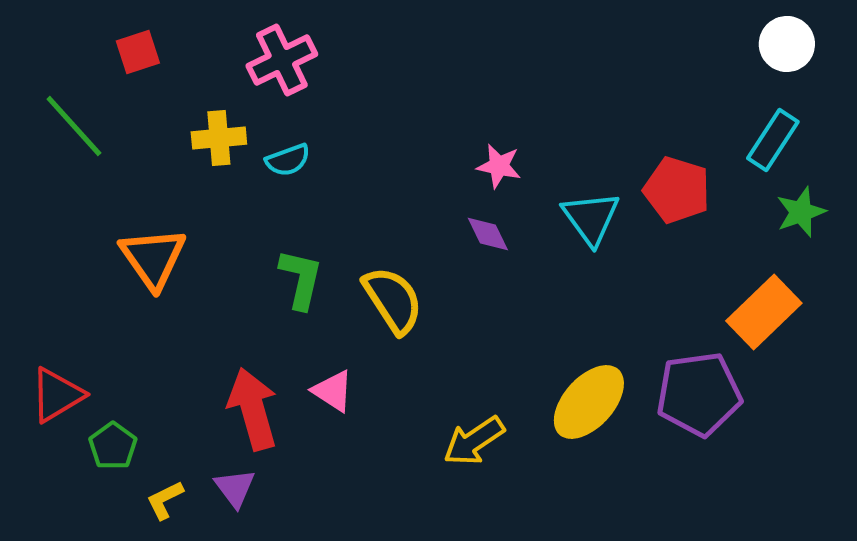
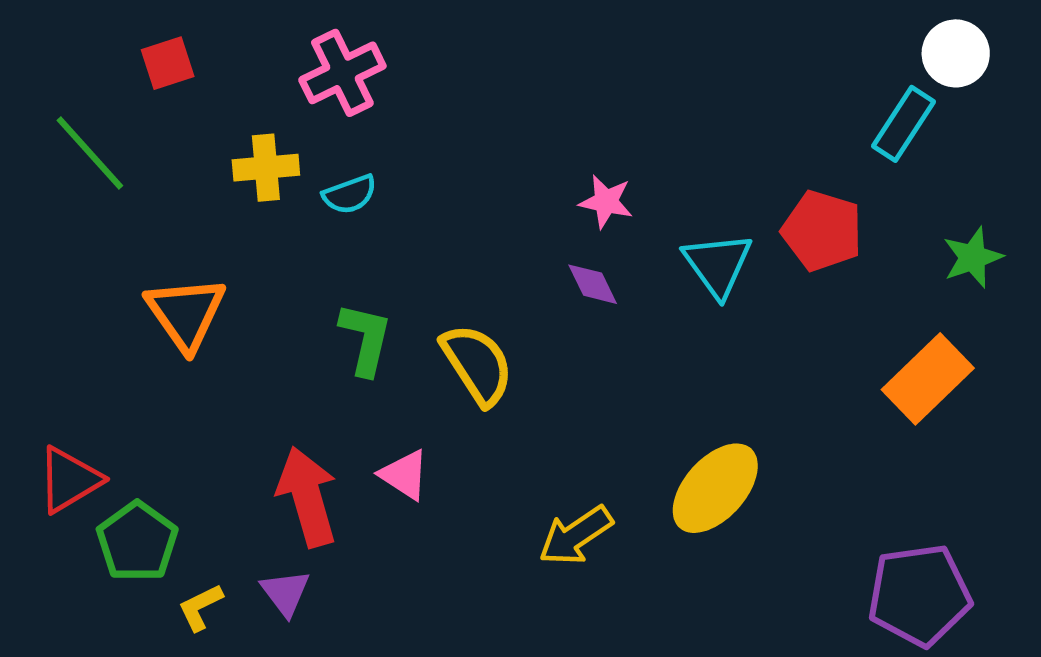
cyan rectangle: (773, 140) -> (904, 124), moved
purple pentagon: (699, 394) -> (919, 595), moved
green pentagon: (113, 446) -> (137, 542), size x1.4

